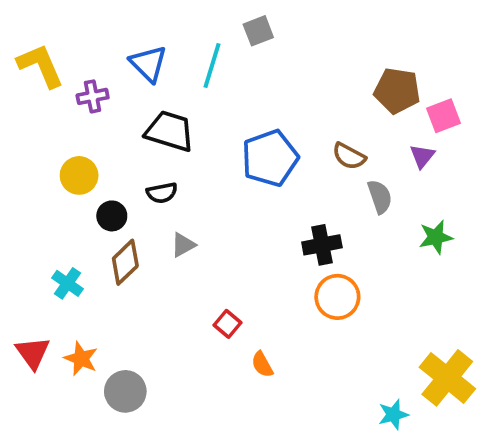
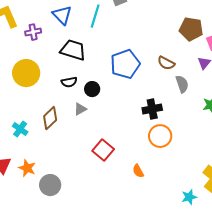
yellow circle: (79, 175) -> (26, 73), size x1.4
black circle: (112, 216) -> (92, 89), moved
red square: (227, 324) -> (103, 150), size x1.5
orange semicircle: (262, 364) -> (138, 171), moved

